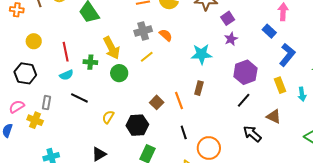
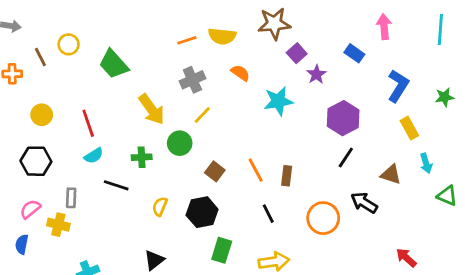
purple square: (228, 18) -> (297, 53), moved
blue rectangle: (269, 31) -> (354, 53), moved
orange semicircle: (166, 35) -> (240, 73), moved
green cross: (90, 62) -> (142, 157), moved
green circle: (119, 73) -> (180, 143), moved
yellow rectangle: (280, 85) -> (409, 128), moved
brown rectangle: (199, 88) -> (287, 176), moved
cyan arrow: (302, 94) -> (426, 163), moved
brown square: (157, 102) -> (215, 171), moved
orange circle: (209, 148) -> (323, 218), moved

